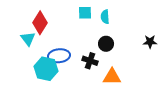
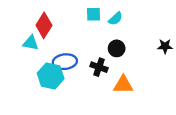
cyan semicircle: (105, 17) -> (116, 19), turned -128
cyan triangle: (28, 39) -> (31, 43), turned -42

